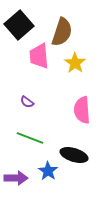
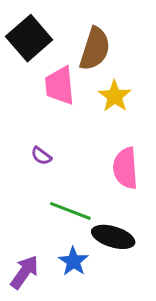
green line: (30, 138) -> (70, 211), moved
purple arrow: (16, 178) -> (24, 272), turned -55

